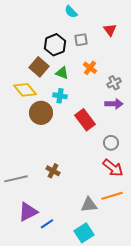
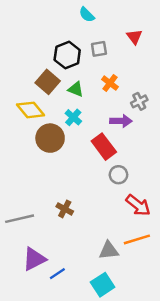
cyan cross: (60, 96) -> (73, 117), turned 32
purple arrow: (114, 104) -> (121, 121), moved
gray circle: (111, 143) -> (118, 175), moved

